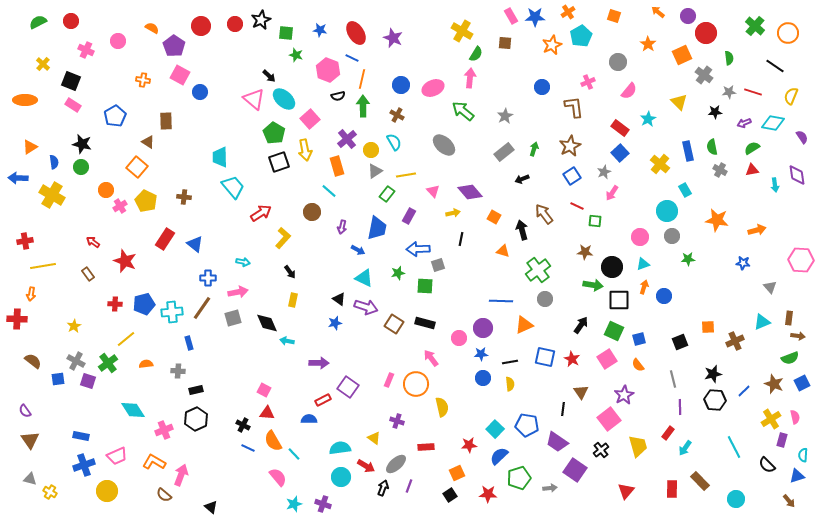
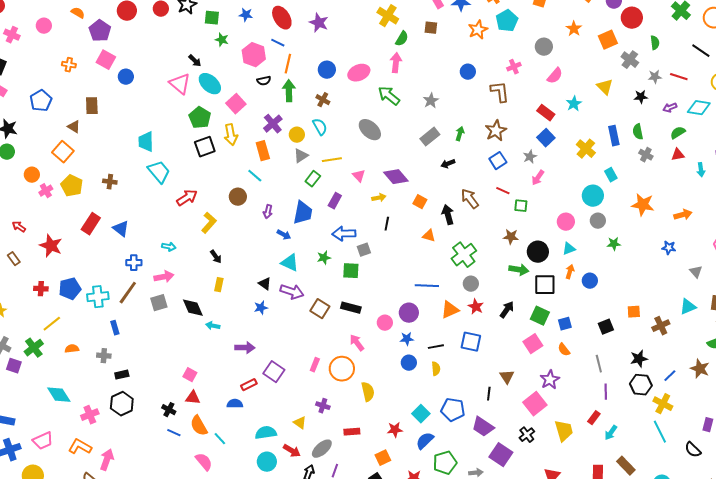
red star: (572, 359) -> (476, 307), moved
yellow cross: (771, 419) -> (663, 404), moved, turned -30

